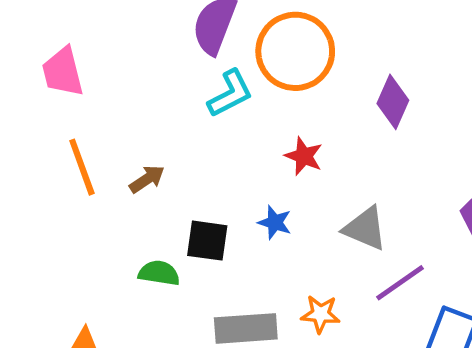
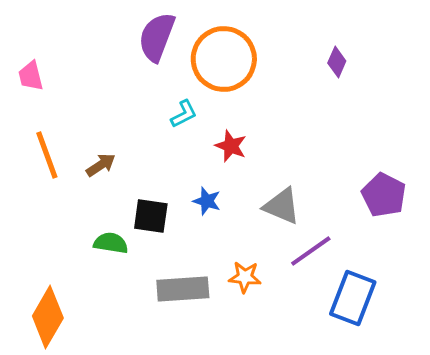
pink trapezoid: (63, 72) -> (31, 76), size x0.7
cyan L-shape: (230, 94) -> (184, 114), moved, size x0.7
purple diamond: (393, 102) -> (337, 62), moved, size x0.7

